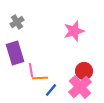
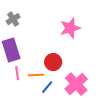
pink line: (31, 70) -> (17, 73), moved
red circle: (84, 71) -> (53, 62), moved

